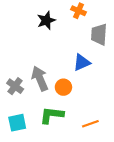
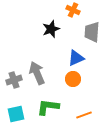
black star: (46, 20) -> (51, 29), moved
gray cross: (15, 86) -> (14, 80), turned 35
orange circle: (63, 87) -> (73, 79), moved

